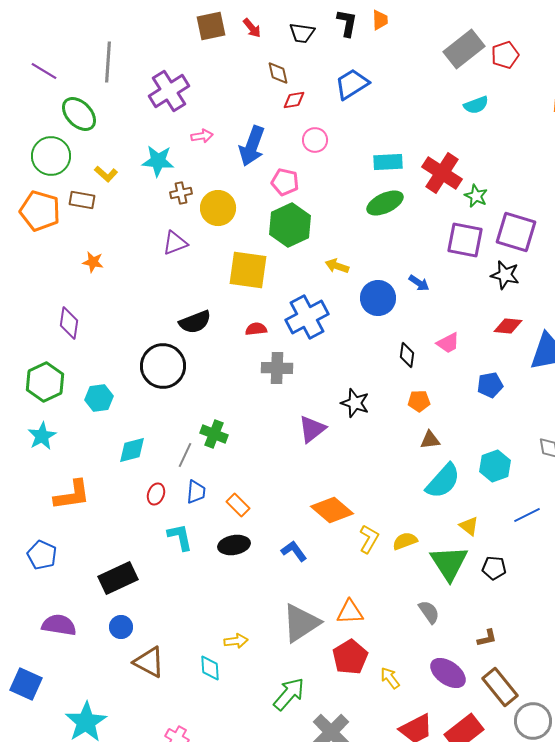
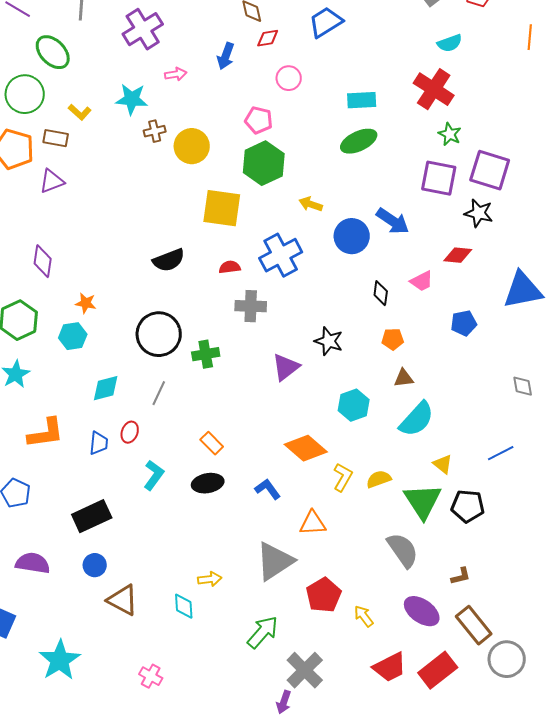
blue arrow: (252, 146) -> (226, 56), moved, size x0.7
red cross: (442, 173) -> (434, 89), moved
purple triangle: (175, 243) -> (52, 181), moved
orange star: (93, 262) -> (86, 303), moved
blue arrow: (419, 283) -> (393, 221), size x1.6
red diamond: (508, 326) -> (458, 255), moved
black circle: (163, 366) -> (159, 334), moved
green cross: (214, 434) -> (206, 354), moved, turned -32
cyan hexagon: (495, 466) -> (354, 405), moved
blue trapezoid: (196, 492) -> (99, 443), moved
cyan L-shape: (180, 537) -> (154, 475), turned 48
black pentagon: (494, 568) -> (468, 506), size x1.4
orange triangle: (350, 612) -> (313, 523), moved
gray semicircle: (429, 612) -> (403, 550), size x1.5

